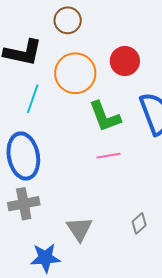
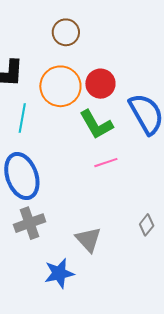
brown circle: (68, 20) -> (66, 32), moved
red circle: (125, 61) -> (100, 84), moved

